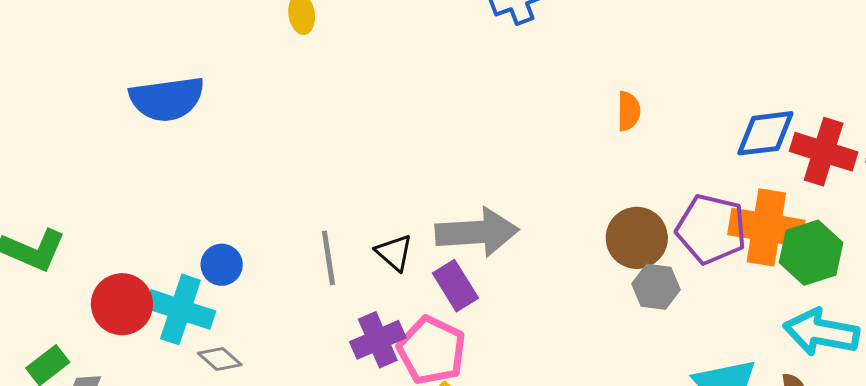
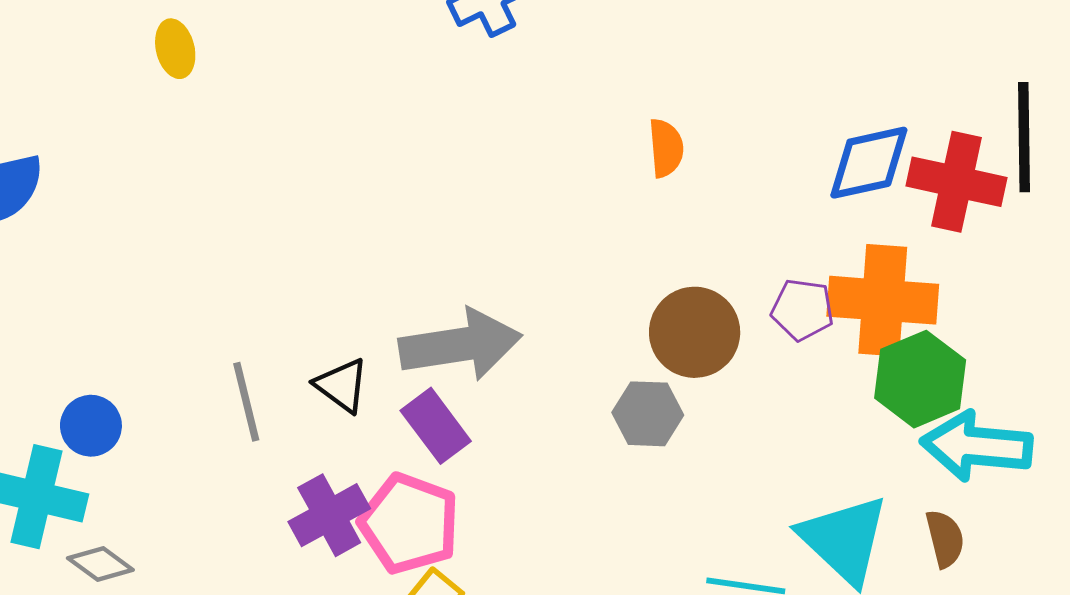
purple pentagon: (711, 229) -> (802, 310), size x0.6
green hexagon: (811, 253) -> (920, 379), moved
gray hexagon: (656, 287) -> (648, 414), moved

